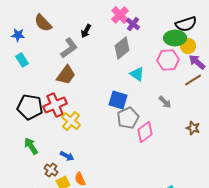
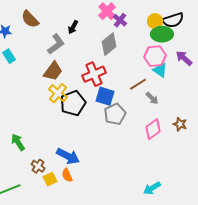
yellow circle: (188, 46) -> (155, 21), moved
cyan triangle: (137, 74) -> (160, 70), moved
brown line: (193, 80) -> (138, 84), moved
red cross: (55, 105) -> (94, 74), moved
black pentagon: (30, 107) -> (73, 103), moved, turned -30
yellow cross: (71, 121) -> (58, 93), moved
pink diamond: (145, 132) -> (153, 129), moved
blue arrow: (67, 156) -> (68, 156), moved, size x1.6

